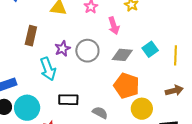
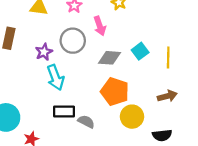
gray circle: (87, 51) -> (73, 41), moved
cyan arrow: (48, 69) -> (56, 77), moved
black rectangle: (68, 100) -> (64, 112), moved

